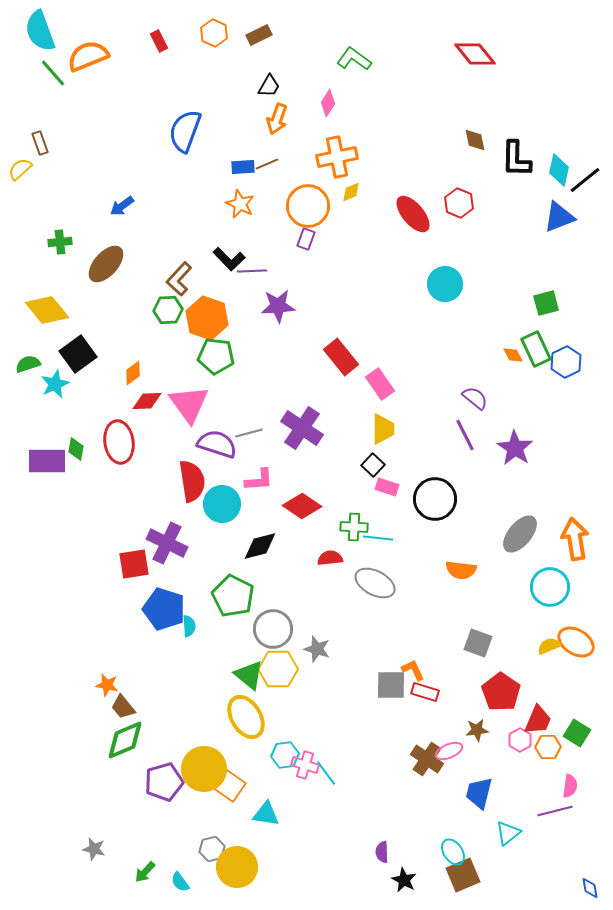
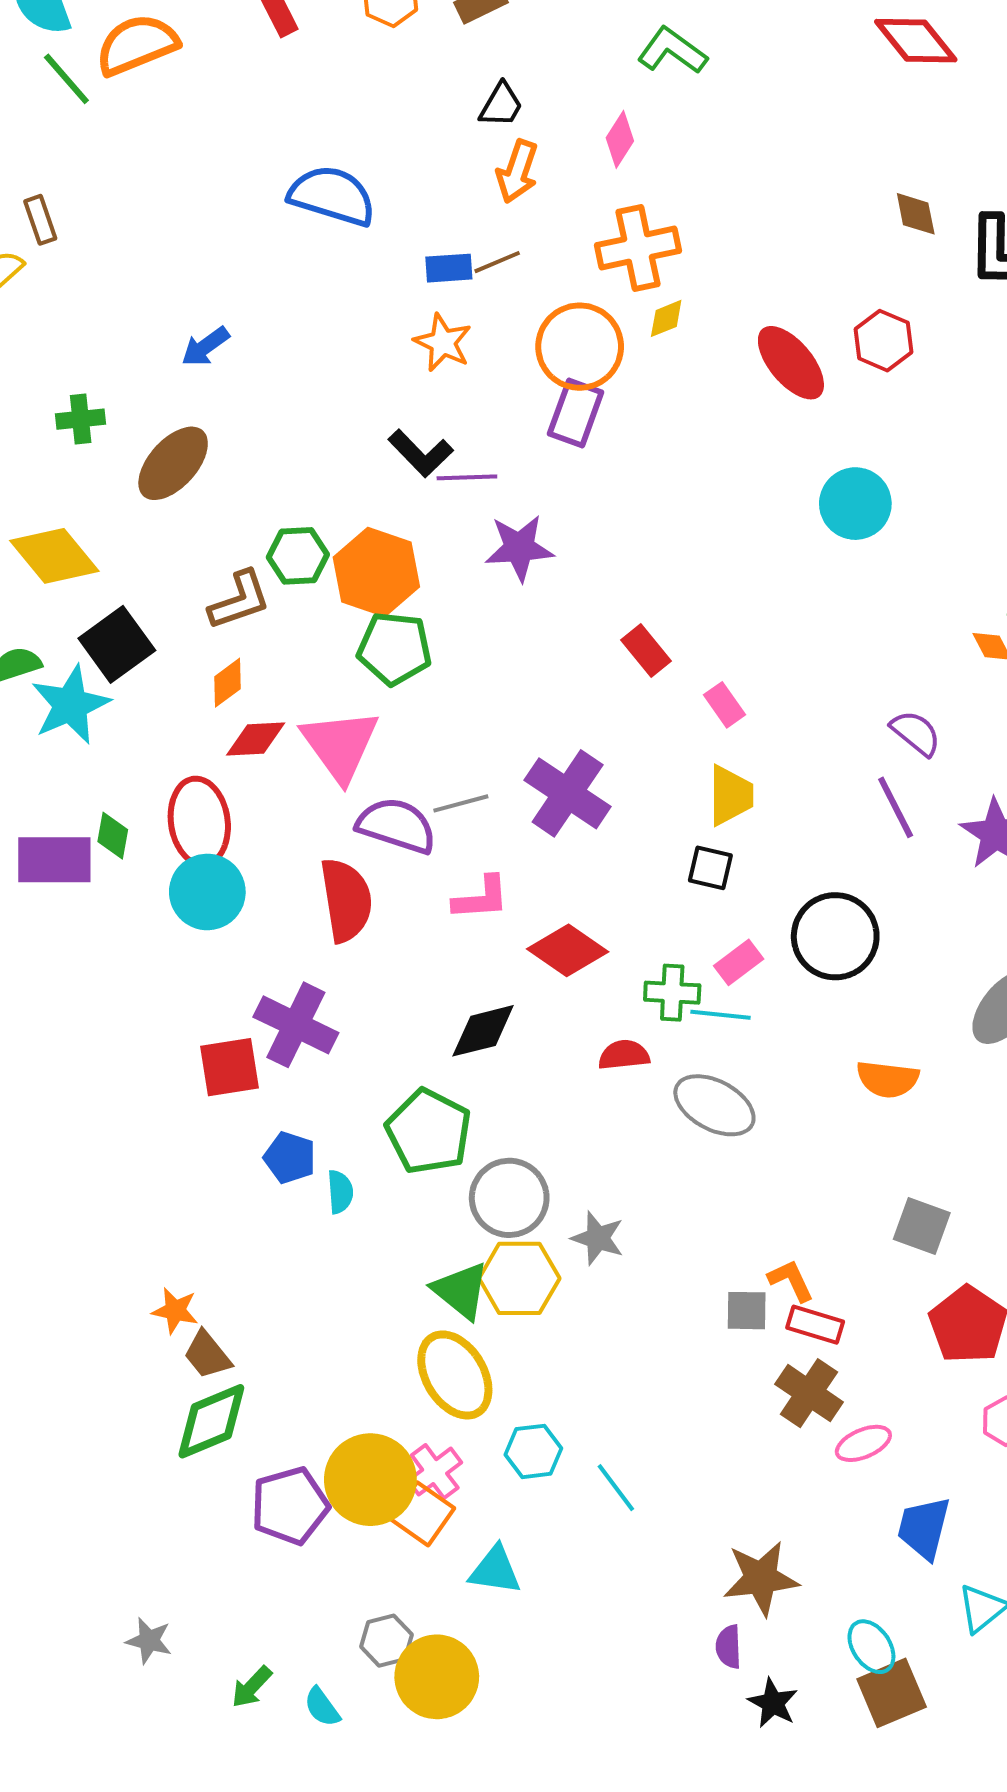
blue semicircle: (185, 131) -> (332, 196), turned 87
purple rectangle: (306, 239) -> (576, 413), size x1.5
brown L-shape: (179, 279) -> (240, 600), moved, turned -152
red rectangle: (341, 357) -> (646, 650), size x0.7
cyan star: (55, 384) -> (70, 705), size x1.4
pink rectangle: (380, 384) -> (725, 705), size x0.7
black square: (373, 465) -> (710, 868), turned -30
pink rectangle: (387, 487) -> (739, 962), moved, turned -55
cyan circle: (222, 504) -> (207, 892), moved
blue pentagon: (164, 609) -> (290, 1158), size x0.6
gray square: (391, 685) -> (747, 1311), size x0.7
brown star: (477, 730) -> (761, 1578), moved, size x1.6
brown cross: (427, 759) -> (809, 1393), moved
pink cross: (305, 765) -> (435, 1472), moved, turned 36

